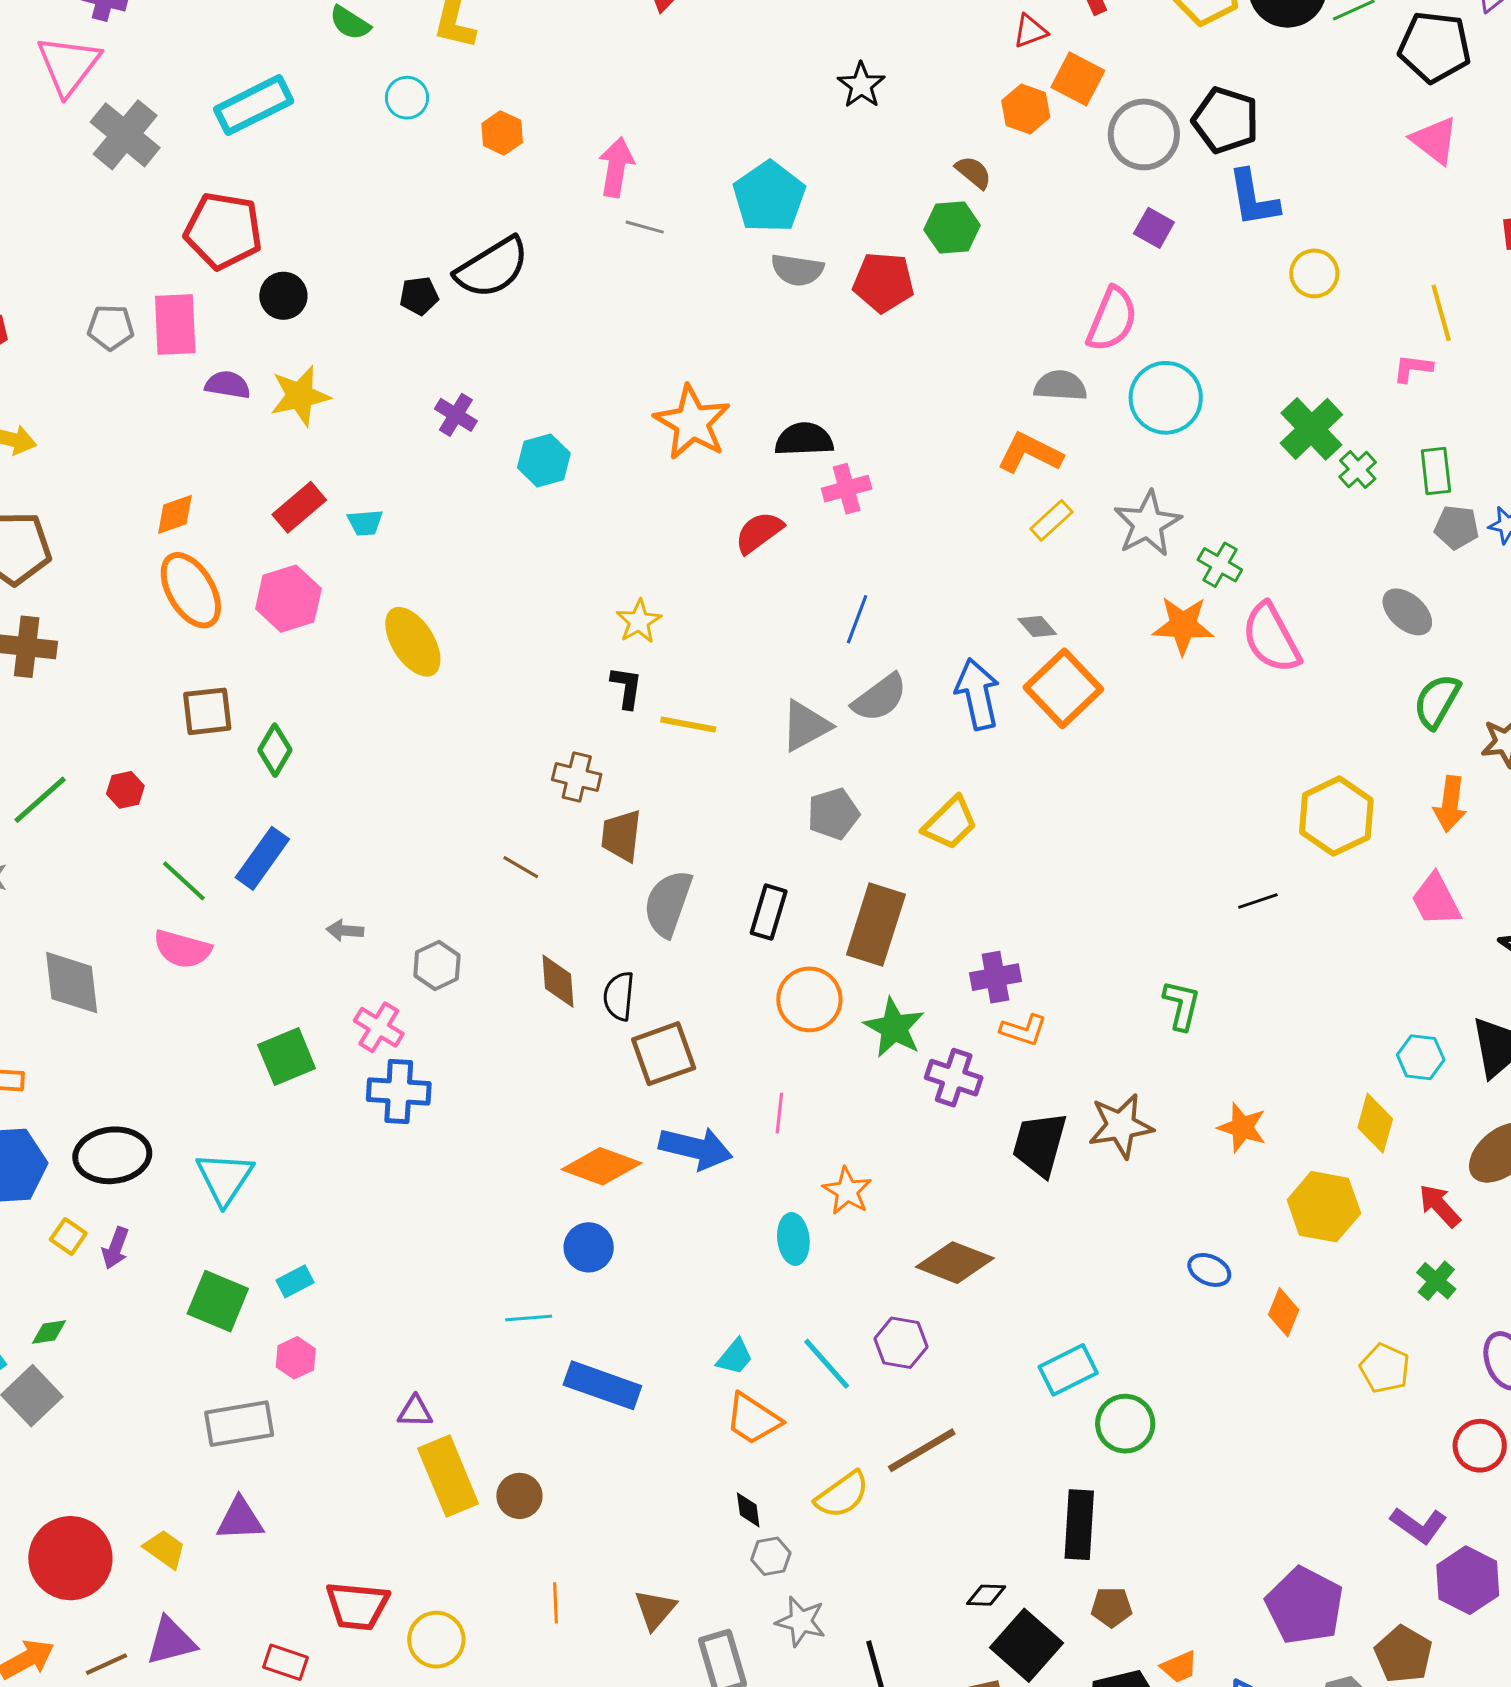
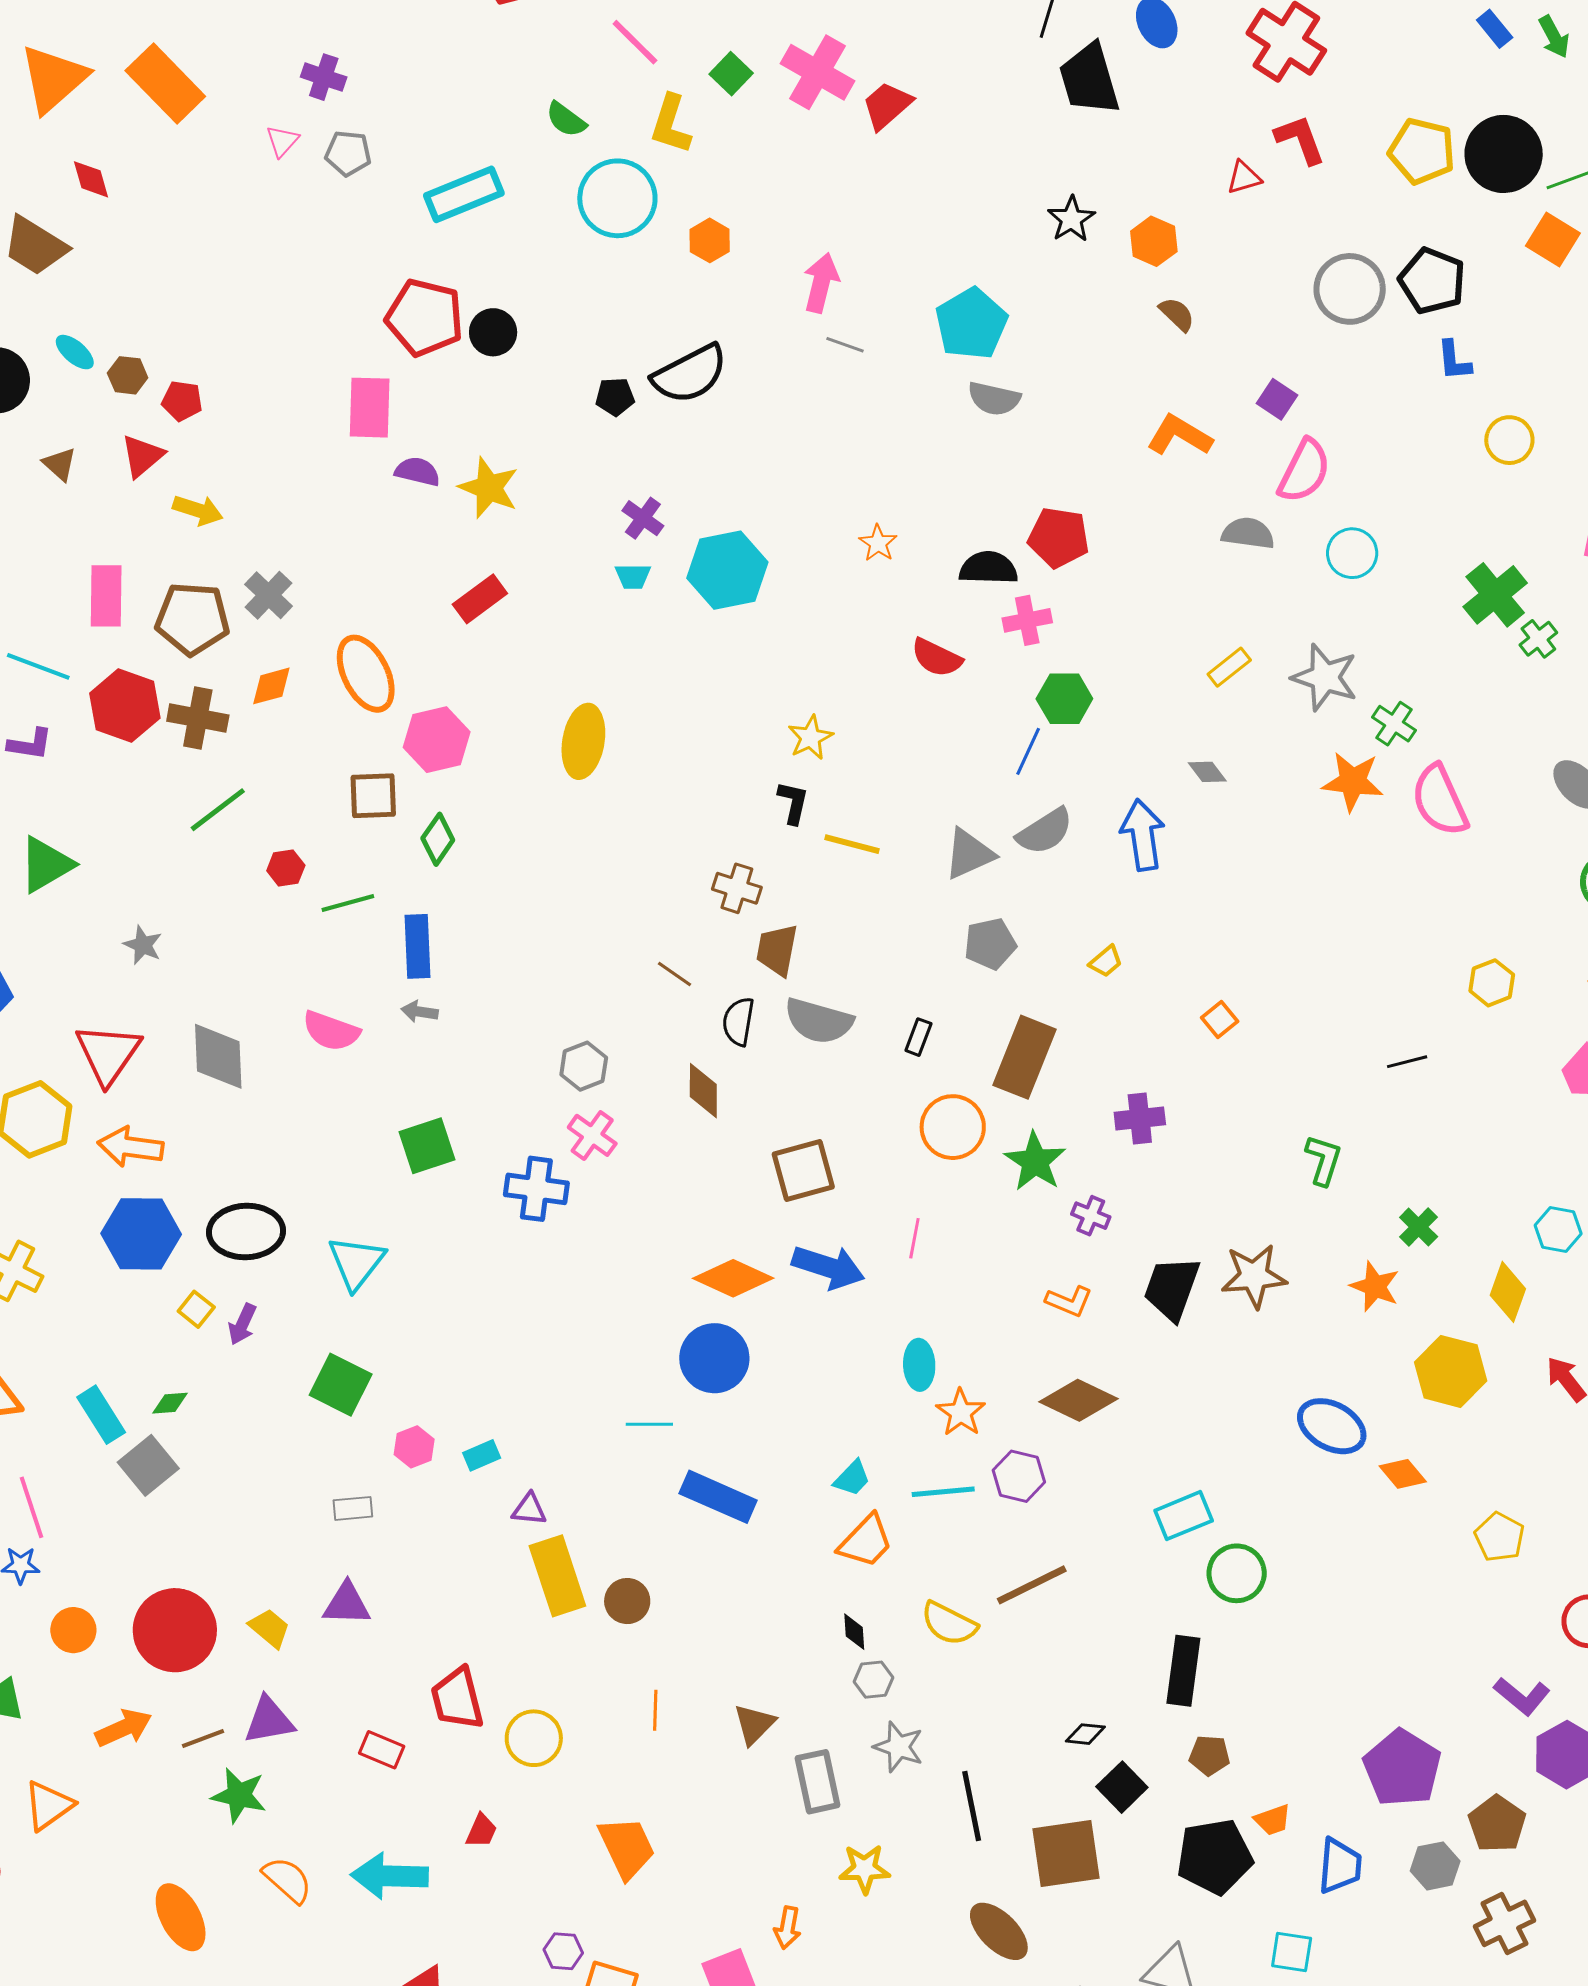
pink triangle: (69, 65) -> (282, 141), size x0.5
orange square: (1078, 79) -> (1553, 240), moved
cyan circle: (407, 98) -> (617, 198), size x1.8
orange hexagon: (1026, 109) -> (1154, 241), moved
gray cross: (125, 135) -> (269, 595), moved, size x0.7
blue L-shape: (1253, 198) -> (1454, 361), size x0.7
green hexagon: (952, 228) -> (1064, 699), moved
purple square: (1154, 228) -> (1277, 399), moved
red pentagon: (883, 282) -> (1059, 537), moved
black circle: (283, 296) -> (493, 332), moved
gray pentagon: (111, 327) -> (348, 153), moved
yellow star: (300, 396) -> (489, 488), turned 30
cyan circle: (1166, 398) -> (1352, 553), size x0.7
orange star: (692, 423) -> (878, 543), size x0.5
orange L-shape: (1030, 453) -> (1180, 435), moved
cyan hexagon: (544, 460) -> (727, 570), size x1.5
orange diamond: (175, 514) -> (271, 686), moved
cyan trapezoid: (365, 523) -> (633, 576), moved
gray star: (1148, 524) -> (1325, 677), turned -30
red semicircle: (759, 532) -> (937, 658), turned -122
pink hexagon: (288, 599) -> (437, 740), moved
yellow ellipse: (413, 642) -> (583, 741), turned 38
orange square: (1063, 688) -> (1220, 1020), moved, size x0.5
green line: (40, 800) -> (218, 810), moved
yellow hexagon: (1336, 816) -> (1492, 983), size x0.6
yellow trapezoid: (950, 823) -> (1106, 962), size x0.6
blue rectangle: (262, 858) -> (418, 946), turned -42
green line: (184, 881) -> (348, 903), moved, turned -62
gray semicircle: (668, 903) -> (819, 1021), turned -98
black rectangle: (769, 912) -> (918, 1037), size x0.7
gray arrow: (345, 931) -> (420, 1012), moved
black semicircle: (619, 996) -> (738, 1021), moved
pink cross: (379, 1027) -> (592, 1135), moved
orange L-shape: (1023, 1030) -> (1069, 1301), moved
purple cross: (954, 1078) -> (1091, 1216), size x0.7
orange star: (847, 1191) -> (961, 1413), moved
blue circle: (589, 1247) -> (714, 1358), size x1.4
blue ellipse: (1209, 1270) -> (1332, 1426), size x1.6
cyan rectangle: (295, 1281) -> (482, 1455), moved
green cross: (1436, 1281) -> (1419, 1227), moved
orange diamond: (1284, 1312) -> (1403, 1474), turned -66
cyan line: (827, 1364) -> (943, 1492), turned -58
orange trapezoid: (753, 1419) -> (866, 1541), turned -84
gray rectangle: (239, 1424) -> (353, 1508), size x0.6
yellow semicircle: (842, 1495) -> (949, 1624), turned 58
red trapezoid: (357, 1606) -> (457, 1699), turned 66
black square: (1027, 1645) -> (1122, 1787), size x0.7

